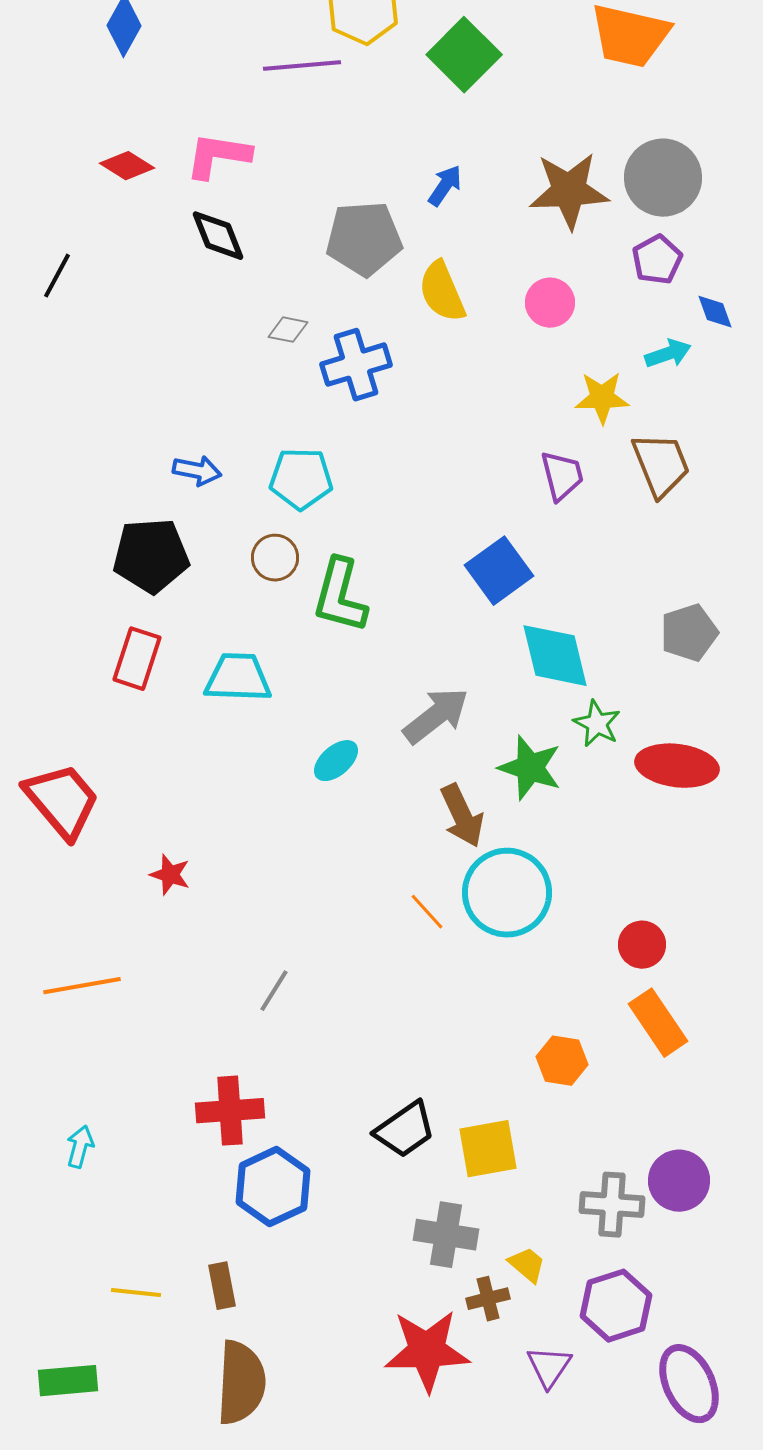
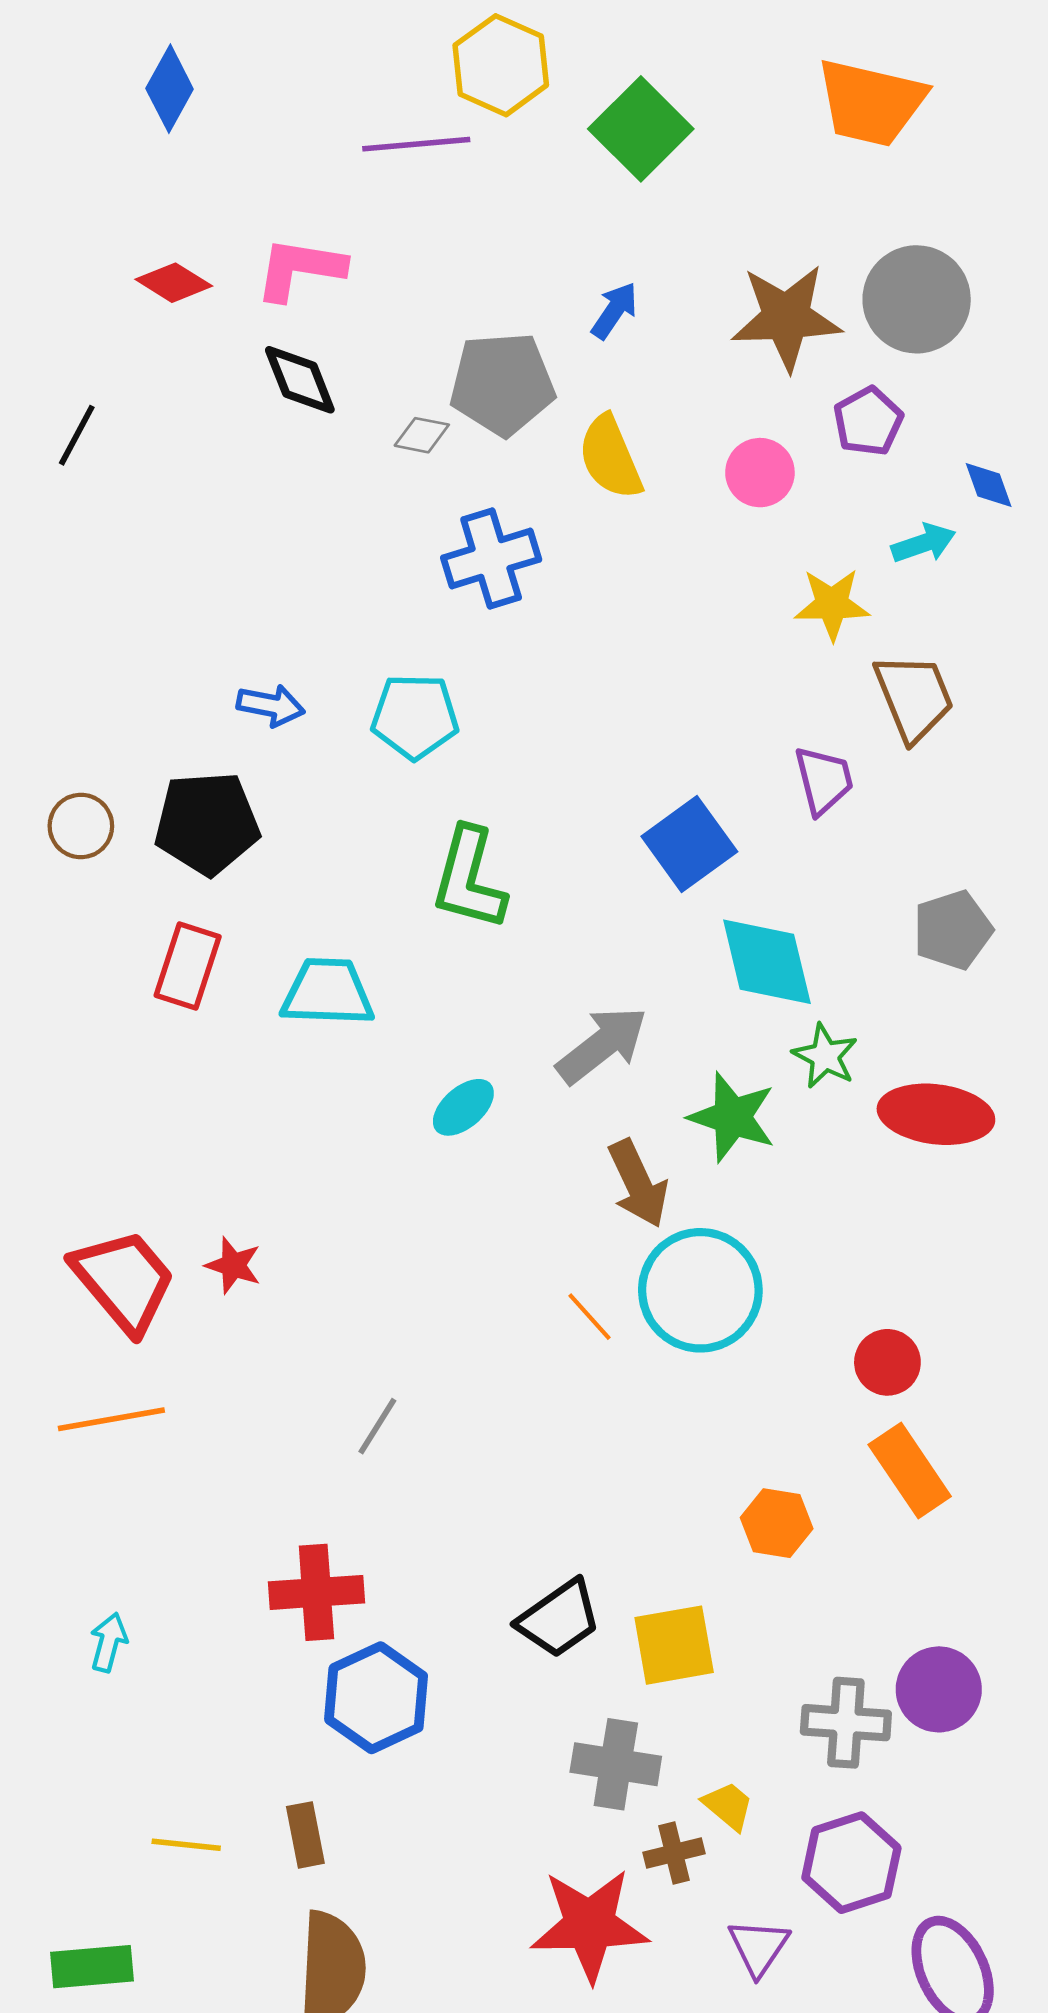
purple pentagon: (657, 260) -> (868, 421), moved
gray diamond: (288, 330) -> (422, 435), moved
purple trapezoid: (562, 476) -> (824, 780), moved
brown circle: (275, 558) -> (81, 826), moved
red trapezoid: (62, 801) -> (124, 1281), moved

